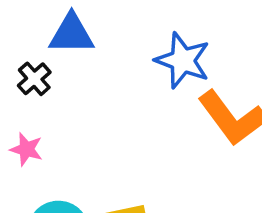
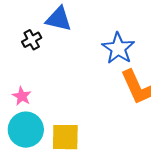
pink star: (26, 149) -> (22, 96), moved

